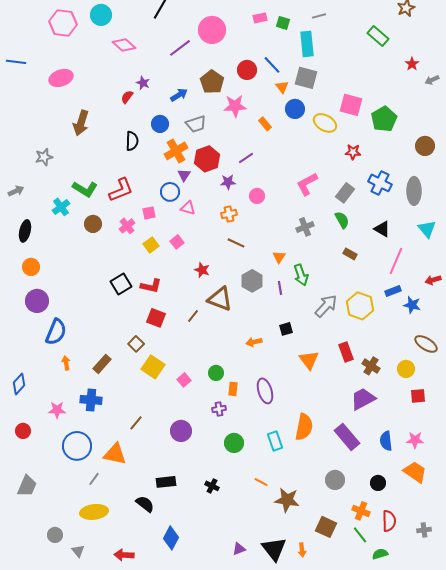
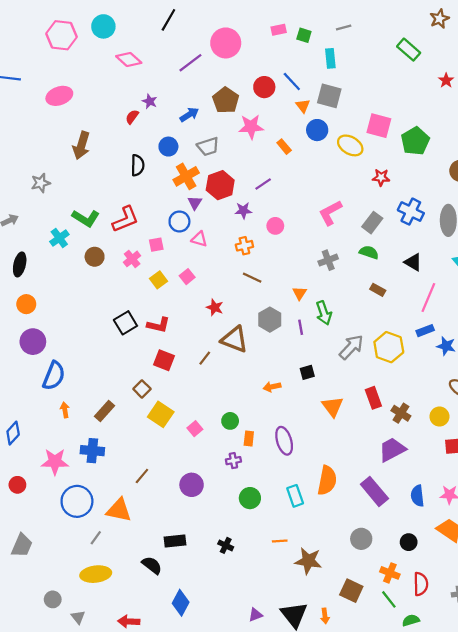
cyan rectangle: (307, 44) -> (330, 58), size x0.7
green semicircle: (342, 220) -> (369, 252), turned -42
pink star: (57, 410) -> (55, 462), size x1.4
orange line: (261, 482) -> (280, 541), turned -32

